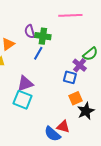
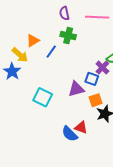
purple semicircle: (30, 31) -> (64, 13), moved
blue line: (38, 53) -> (51, 52), moved
purple triangle: (25, 84) -> (76, 89), moved

